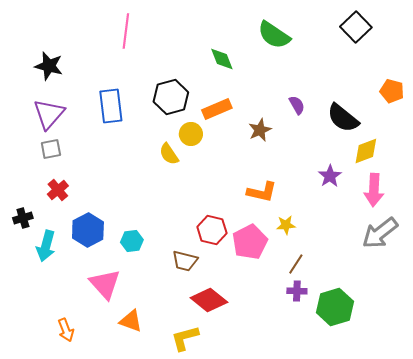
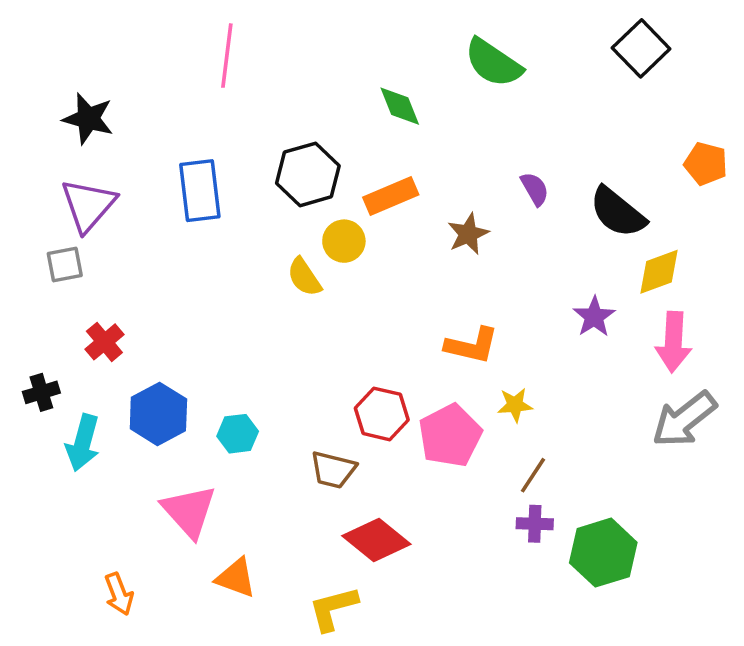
gray square: (51, 149) -> (65, 264), moved

